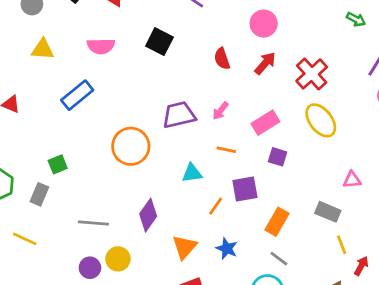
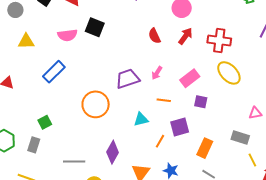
black square: (159, 42) -> (95, 27), moved
red cross: (312, 74) -> (219, 41), turned -35

